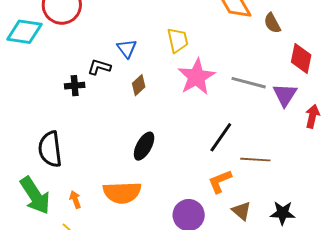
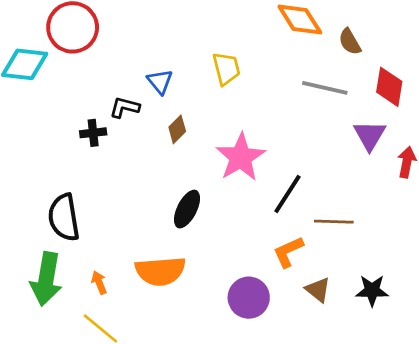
pink star: (196, 77) -> (241, 157), moved
gray line: (249, 83) -> (325, 88), moved
green arrow: (35, 196) -> (46, 279), turned 45

